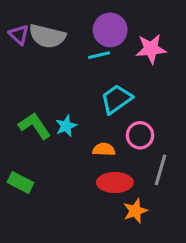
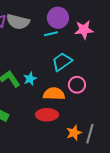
orange semicircle: (104, 149) -> (54, 94), size x1.5
gray line: (160, 170) -> (90, 134), moved
red ellipse: (115, 182) -> (47, 115), moved

